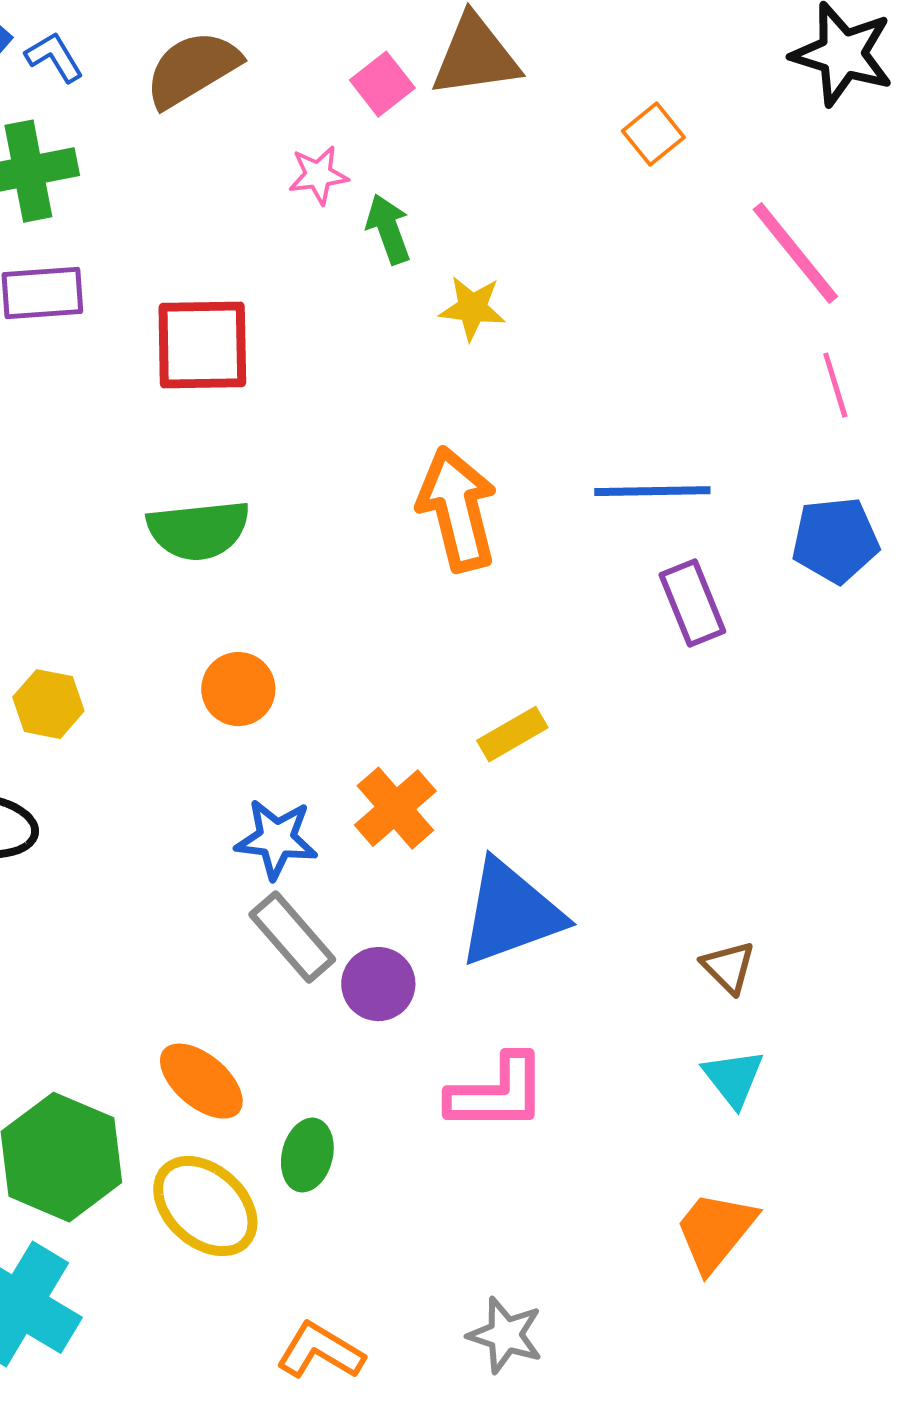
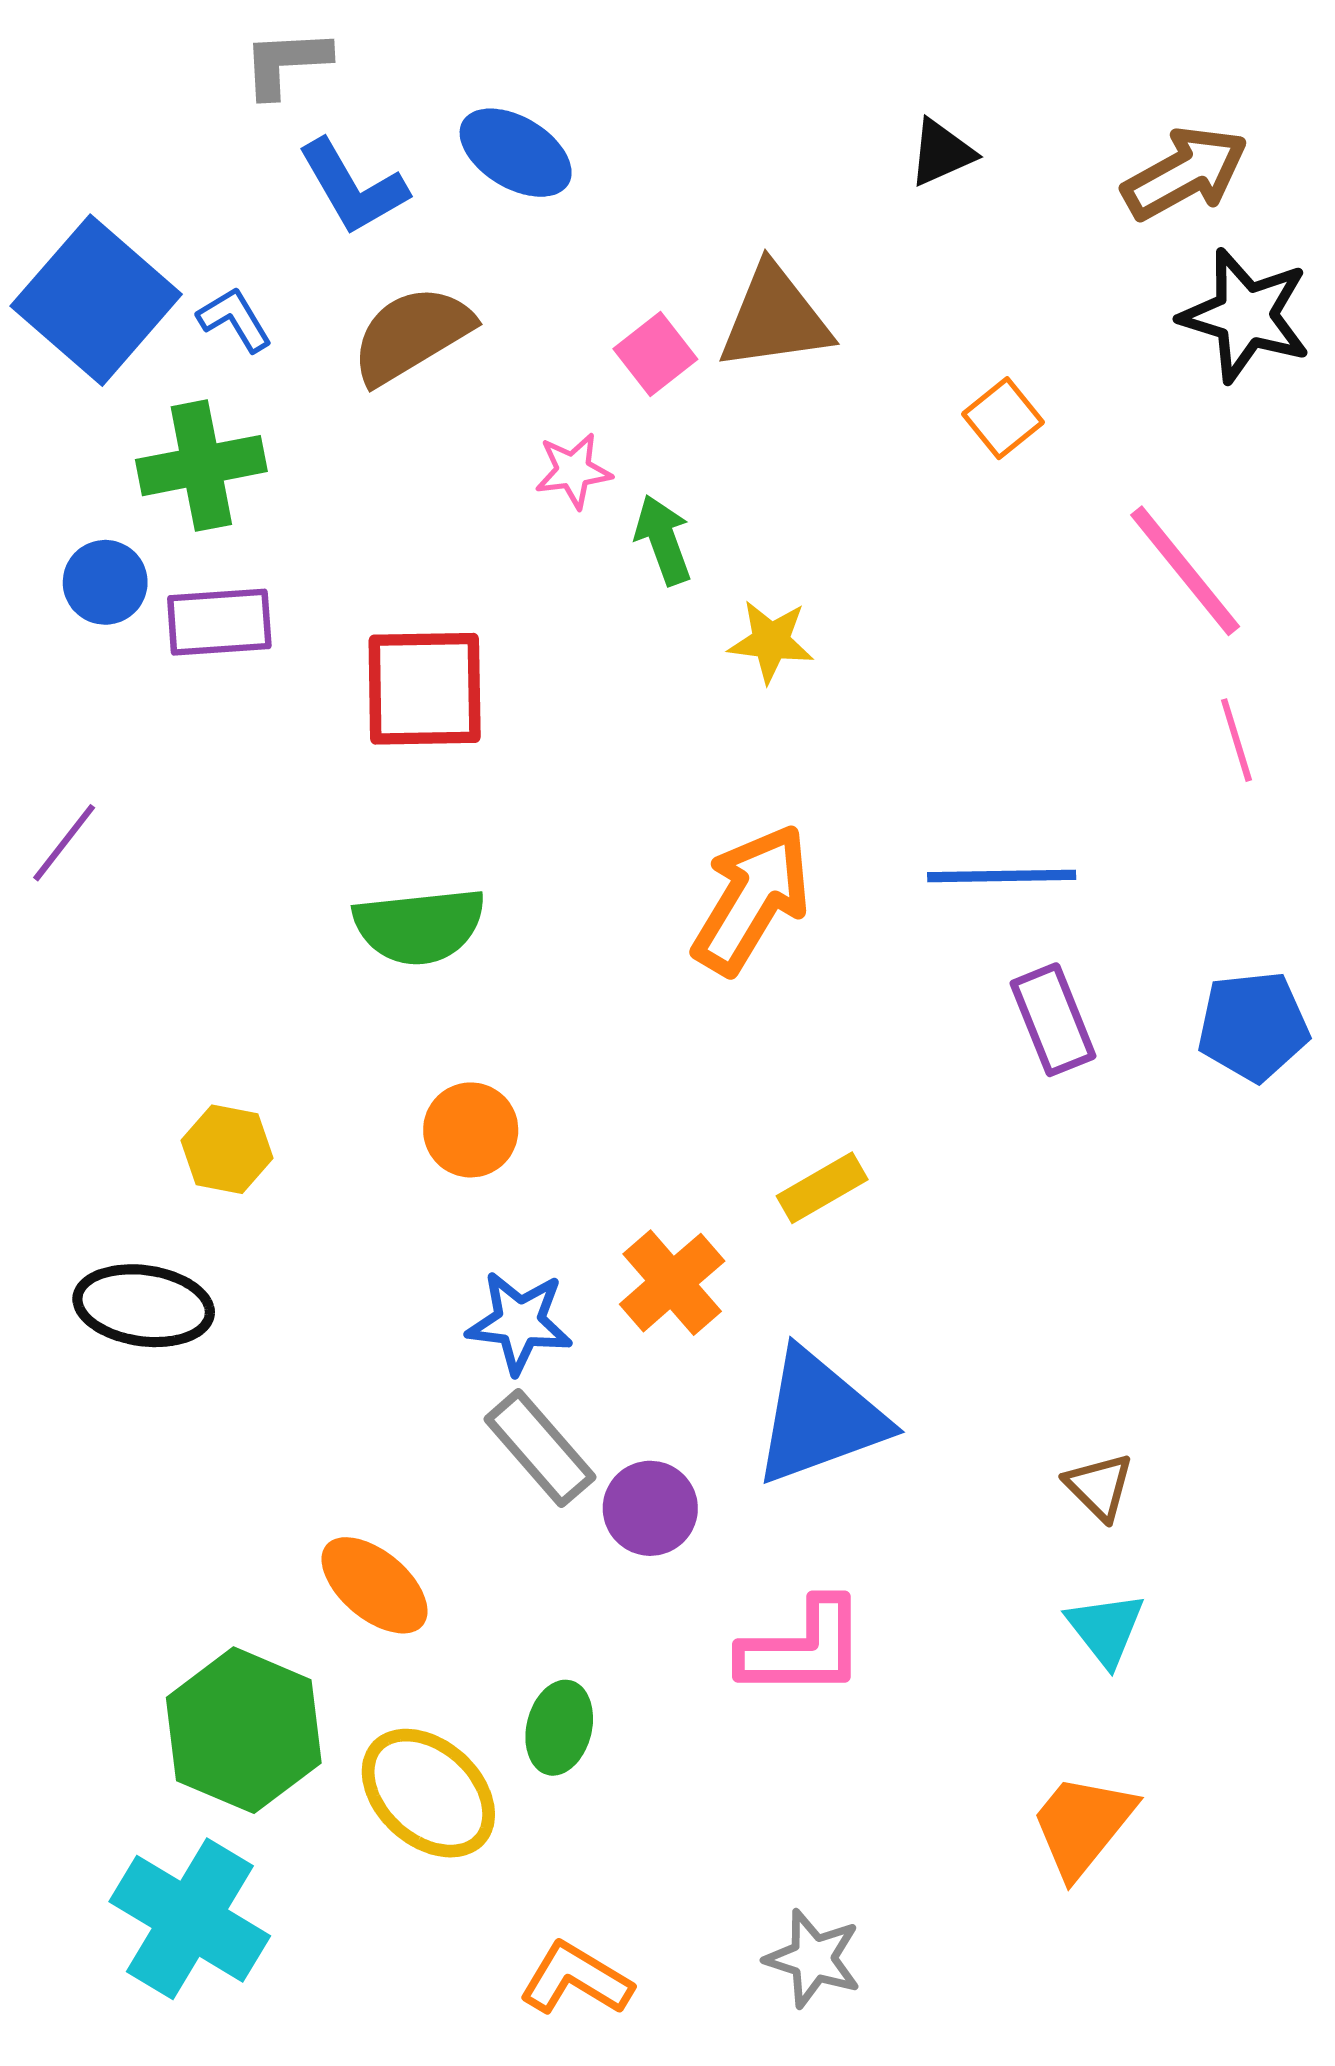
orange arrow: (457, 509) -> (752, 899), turned 45
blue pentagon: (835, 540) -> (1253, 1026), moved
orange ellipse: (201, 1081) -> (375, 1585), moved

